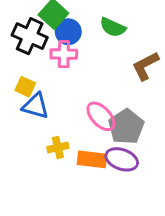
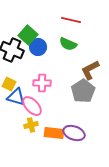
pink cross: (64, 54) -> (42, 83), moved
pink ellipse: (101, 116) -> (32, 106), moved
gray pentagon: (126, 127) -> (83, 91), moved

